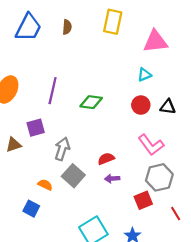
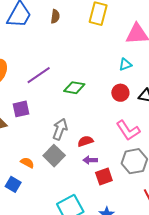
purple line: (53, 91) -> (39, 75), turned 40
gray arrow: (62, 149) -> (60, 129), moved
red square: (143, 200) -> (104, 176), moved

